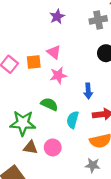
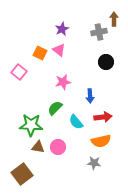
pink triangle: (54, 52) -> (59, 50), moved
orange square: (34, 62) -> (40, 53), moved, turned 32
green semicircle: (49, 104) -> (55, 108), turned -70
cyan semicircle: (73, 120) -> (76, 122), turned -56

